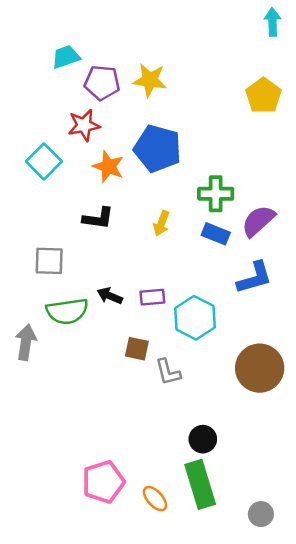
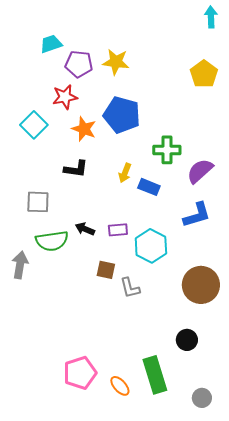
blue rectangle: (216, 234) -> (149, 187), moved
black circle: (203, 439) -> (187, 340), moved

